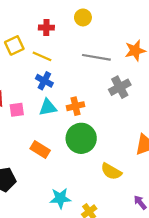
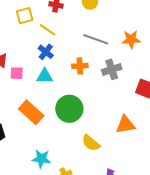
orange cross: (75, 106) -> (80, 66), moved
orange rectangle: (40, 150) -> (31, 112), size x1.4

